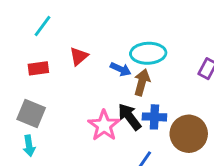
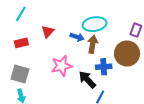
black arrow: (129, 117) -> (87, 80), moved
pink star: (104, 125) -> (62, 66), moved, turned 30
brown circle: (189, 134) -> (127, 54), moved

